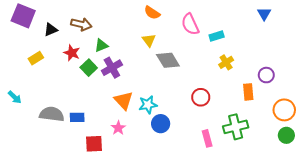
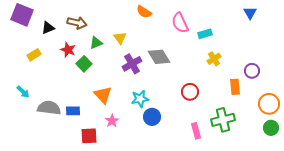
yellow triangle: (149, 40) -> (120, 38), moved
purple cross: (112, 68) -> (132, 64), moved
cyan arrow: (15, 97) -> (23, 92), moved
orange triangle: (124, 100) -> (103, 95), moved

